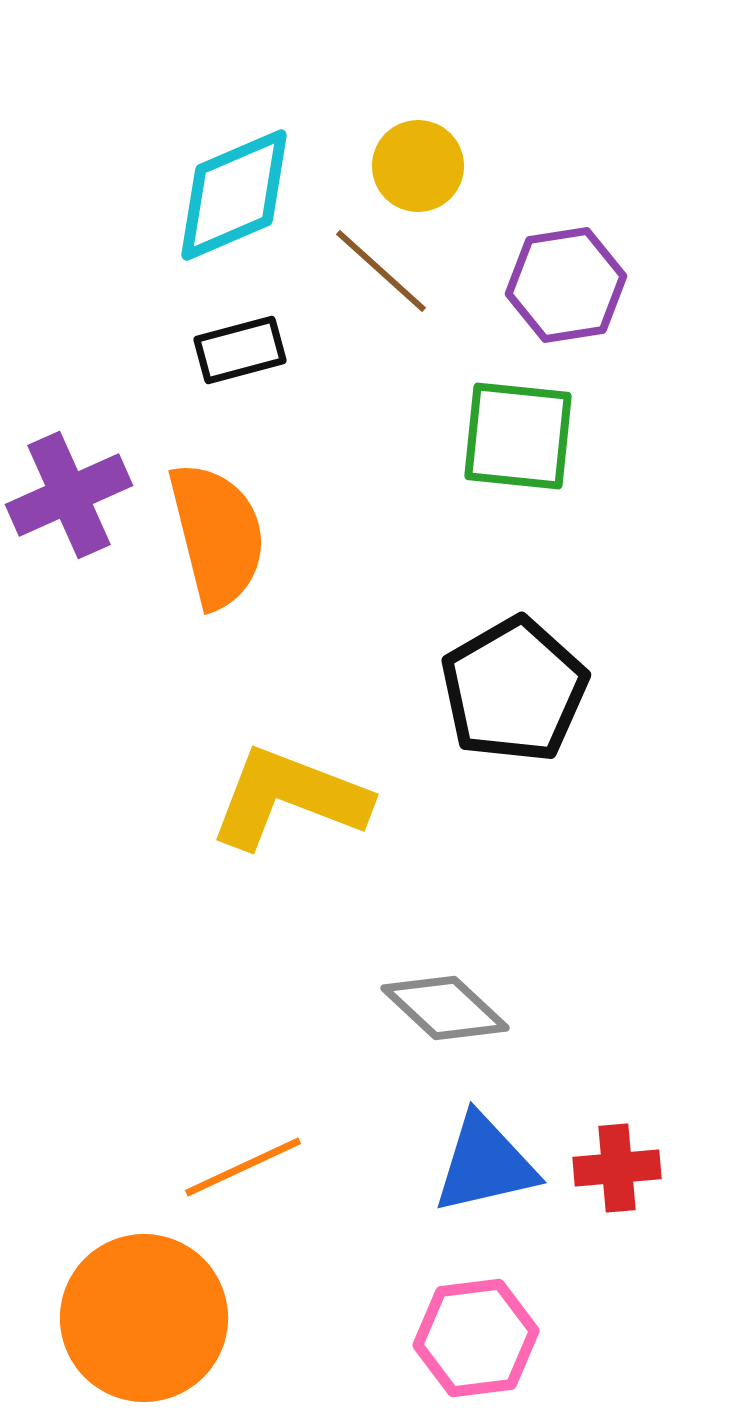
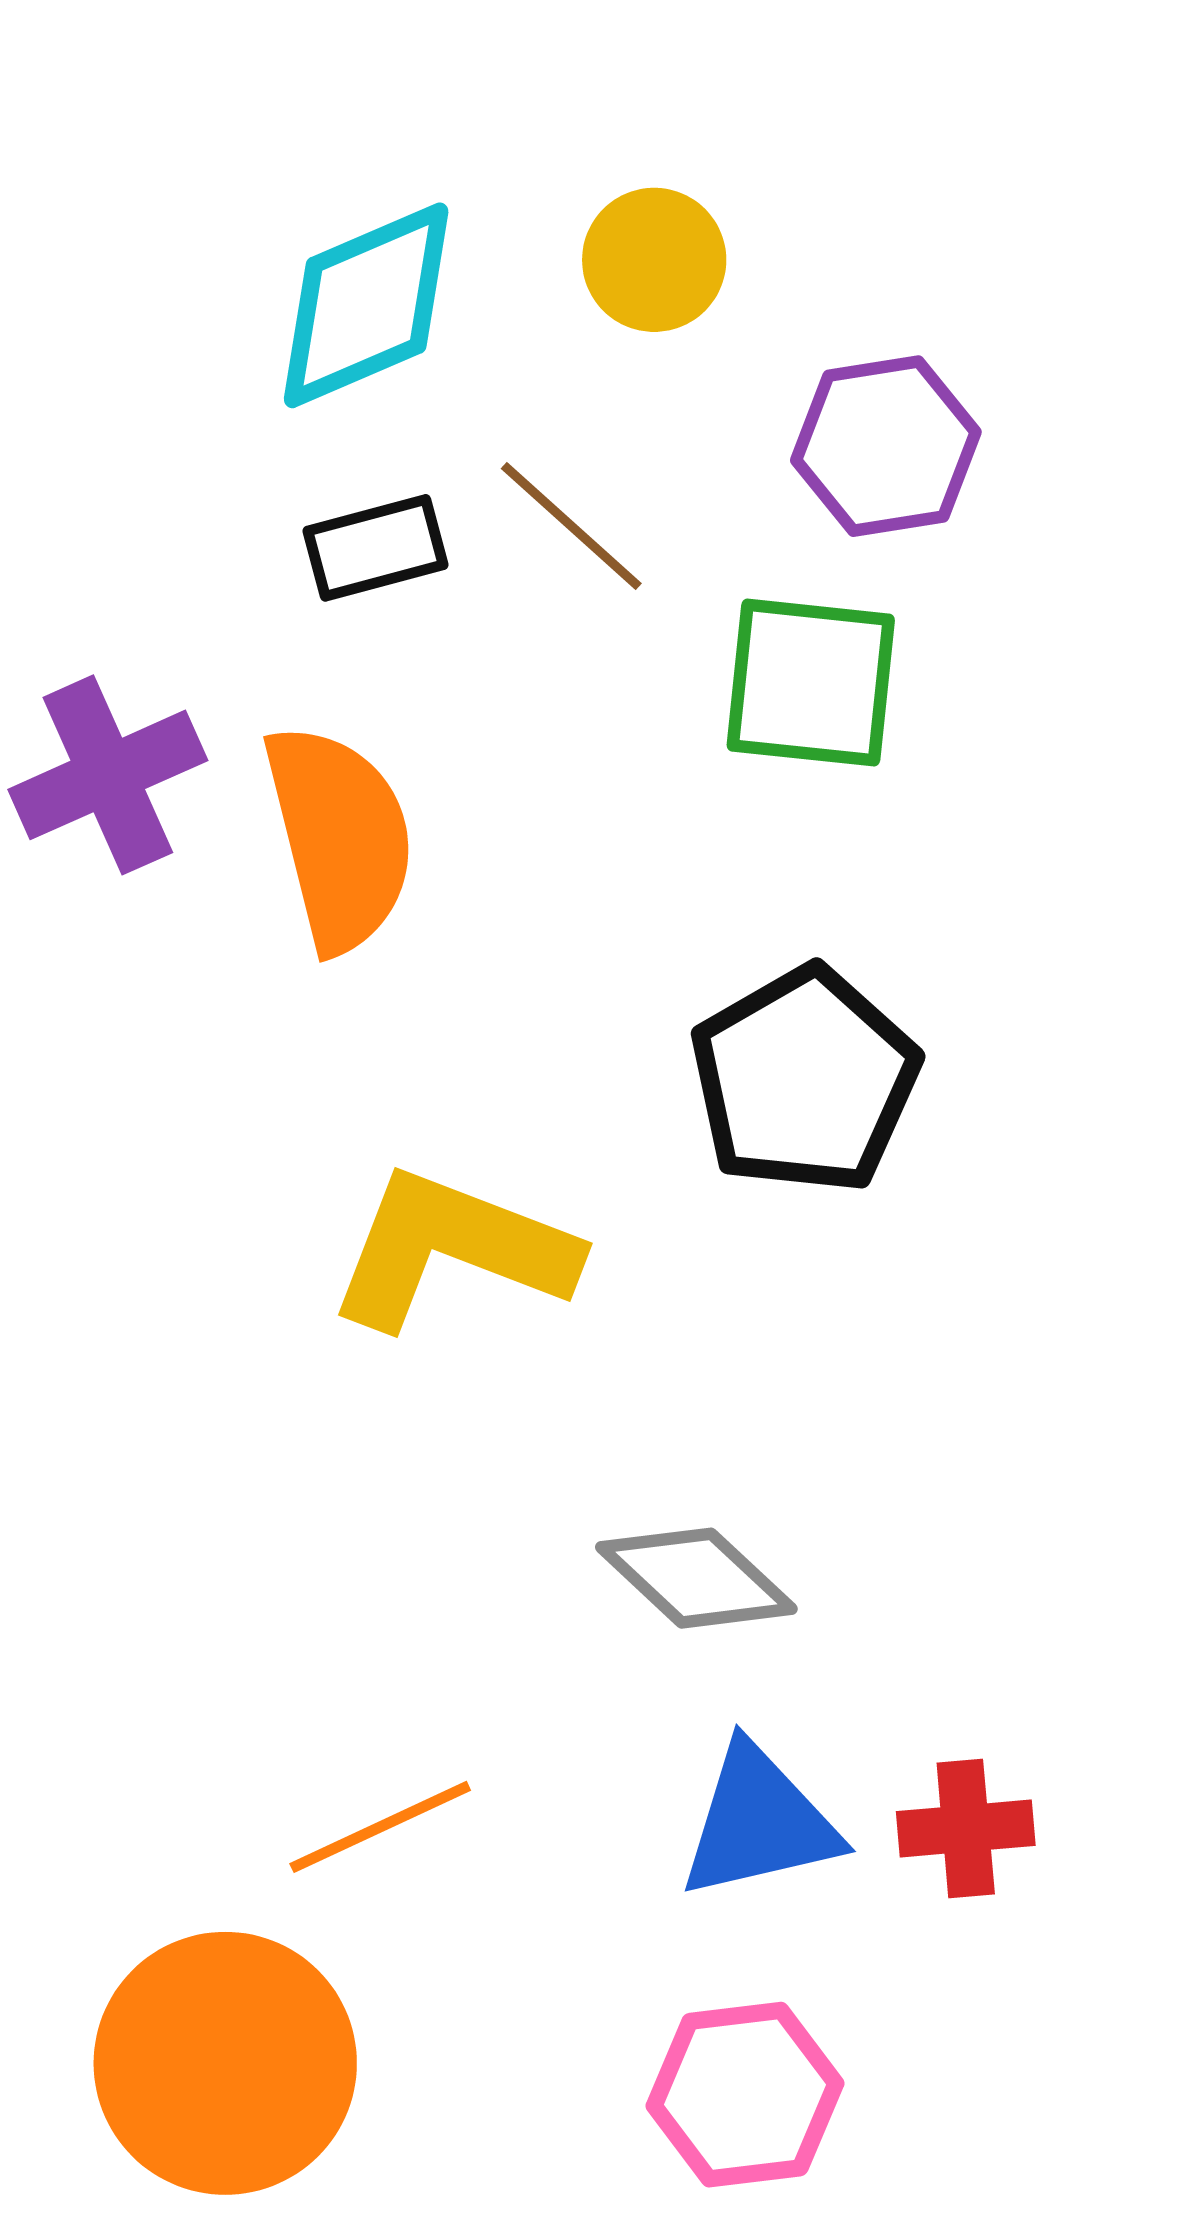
brown line: (381, 271) -> (571, 526), moved

